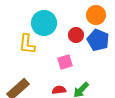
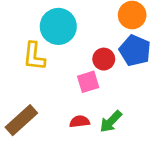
red circle: (76, 35) -> (104, 59), moved

